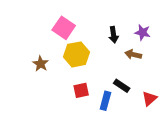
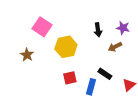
pink square: (64, 28) -> (42, 27), moved
brown arrow: (133, 54) -> (115, 47), turned -40
brown star: (41, 64) -> (27, 55), moved

